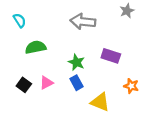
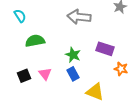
pink triangle: (46, 83) -> (45, 74), turned -40
black square: (24, 85) -> (24, 76), turned 32
orange star: (131, 86) -> (121, 69), moved

